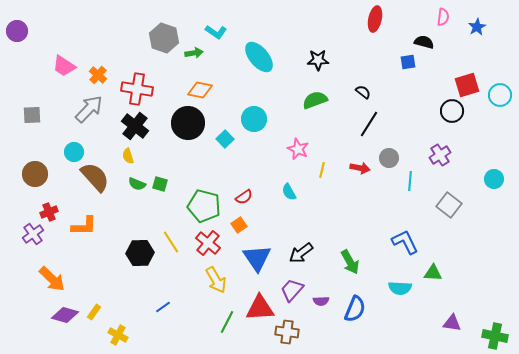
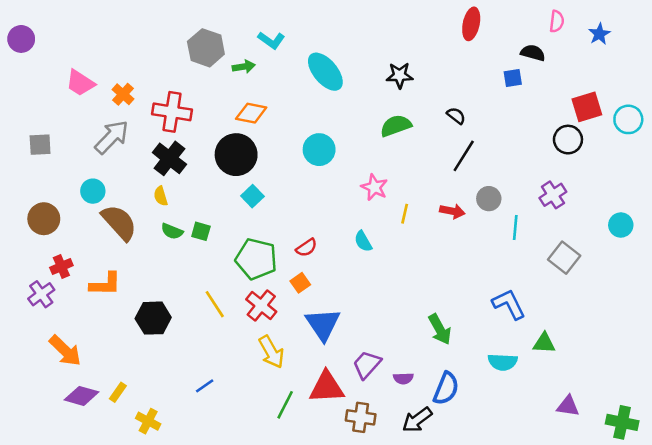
cyan square: (225, 139) -> (252, 196), moved
black hexagon: (140, 253) -> (153, 318), moved
black arrow: (301, 253) -> (417, 420), moved

